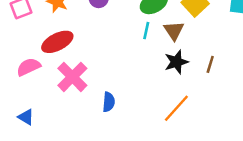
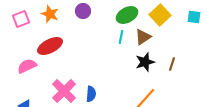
brown triangle: (174, 31) -> (143, 37), turned 30
pink cross: (72, 77) -> (64, 91), moved

